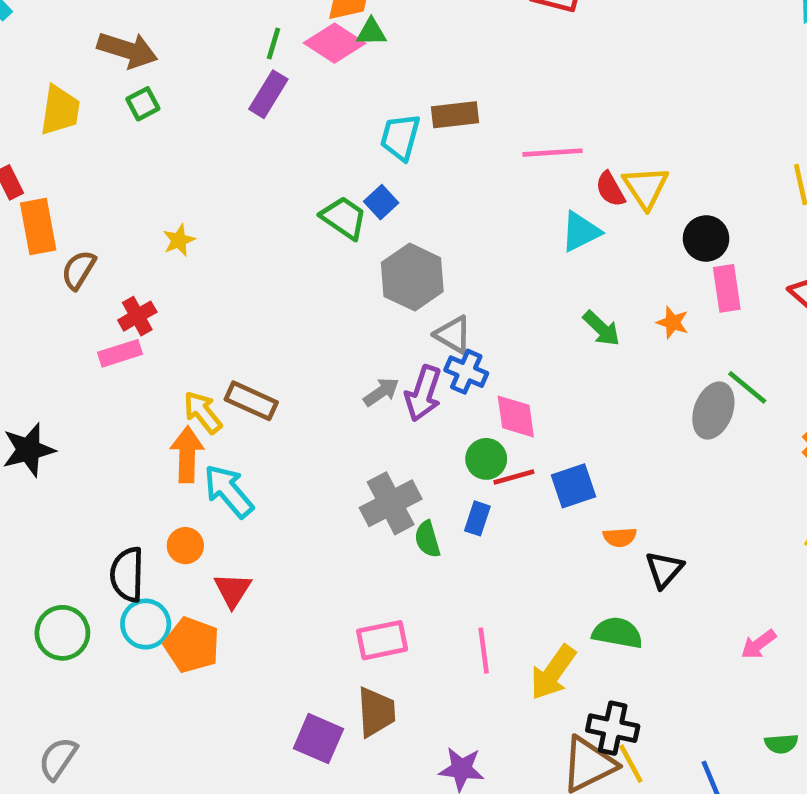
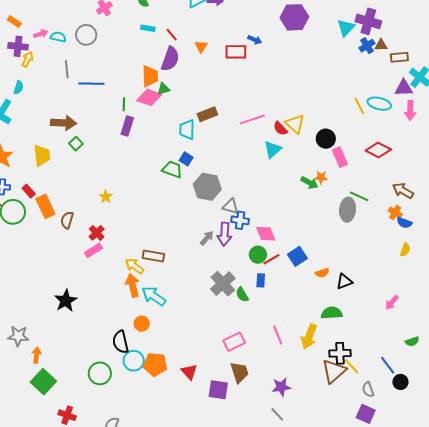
green arrow: (601, 328) -> (309, 183), moved
black triangle: (664, 569) -> (344, 281), turned 42
red triangle: (233, 590) -> (189, 372), moved

